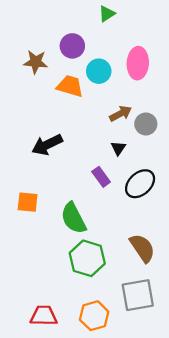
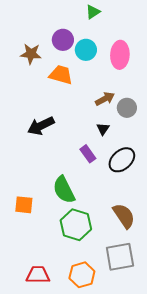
cyan circle: (99, 71) -> (86, 50), moved
orange square: (28, 202) -> (24, 205), moved

